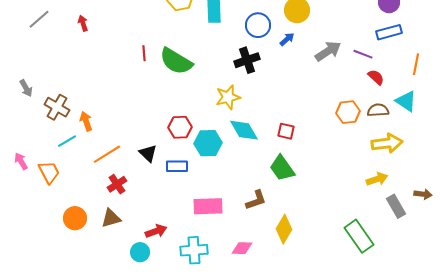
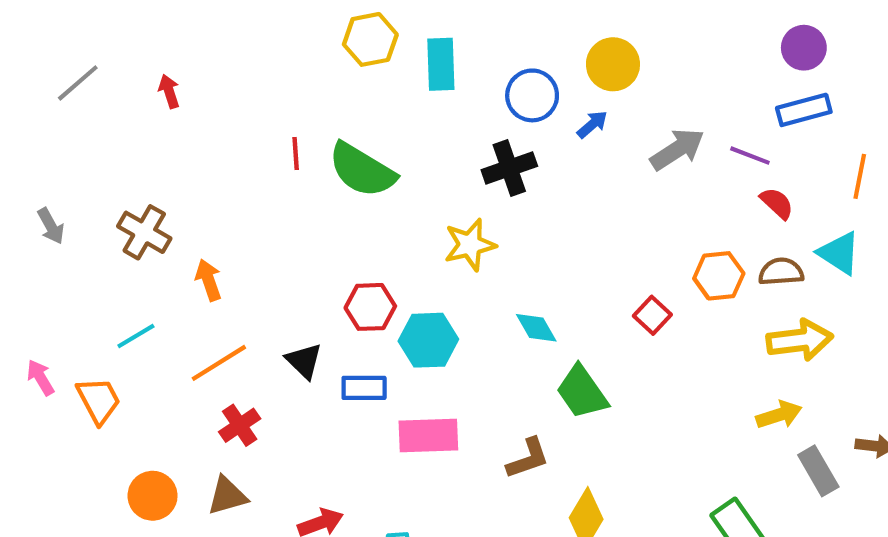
brown cross: (57, 107) -> (144, 232), moved
orange arrow: (86, 121) -> (209, 280), moved
cyan diamond: (244, 130) -> (536, 328), moved, size x0.7
red square: (286, 131) -> (652, 315), moved, turned 30
pink rectangle: (208, 206) -> (428, 436), moved

